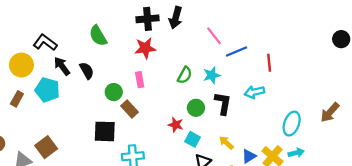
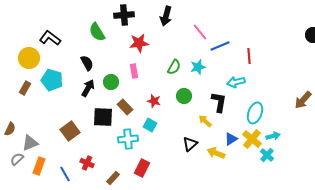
black cross: (148, 19) -> (124, 15), moved
black arrow: (62, 66) -> (88, 88), moved, turned 66
black L-shape: (223, 103) -> (219, 102), moved
brown rectangle: (130, 109) -> (125, 107), moved
cyan ellipse: (292, 124) -> (255, 113), moved
red star: (176, 125) -> (154, 101), moved
cyan square: (193, 139) -> (150, 125), moved
yellow arrow: (226, 143) -> (205, 121), moved
brown square: (46, 147) -> (70, 131), moved

